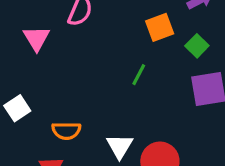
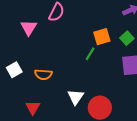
orange square: (160, 27) -> (102, 37), moved
orange semicircle: (66, 131) -> (43, 74), moved

